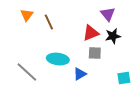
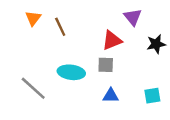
black star: (113, 36) -> (156, 44), moved
gray square: (95, 53) -> (106, 65), moved
blue triangle: (80, 74) -> (111, 96), moved, turned 32

